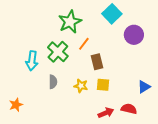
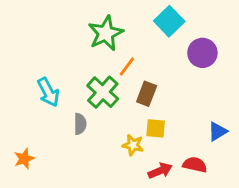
green cross: (58, 52) -> (103, 92), moved
cyan arrow: (32, 61) -> (48, 92), turned -36
brown rectangle: (97, 62) -> (147, 94), turned 35
yellow star: (81, 86) -> (133, 145), moved

